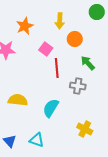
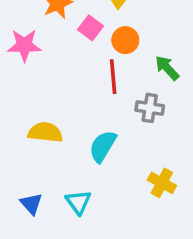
orange circle: (75, 39) -> (125, 40), moved
pink square: (46, 49) -> (91, 28), moved
cyan triangle: (37, 140) -> (78, 202), turned 35

